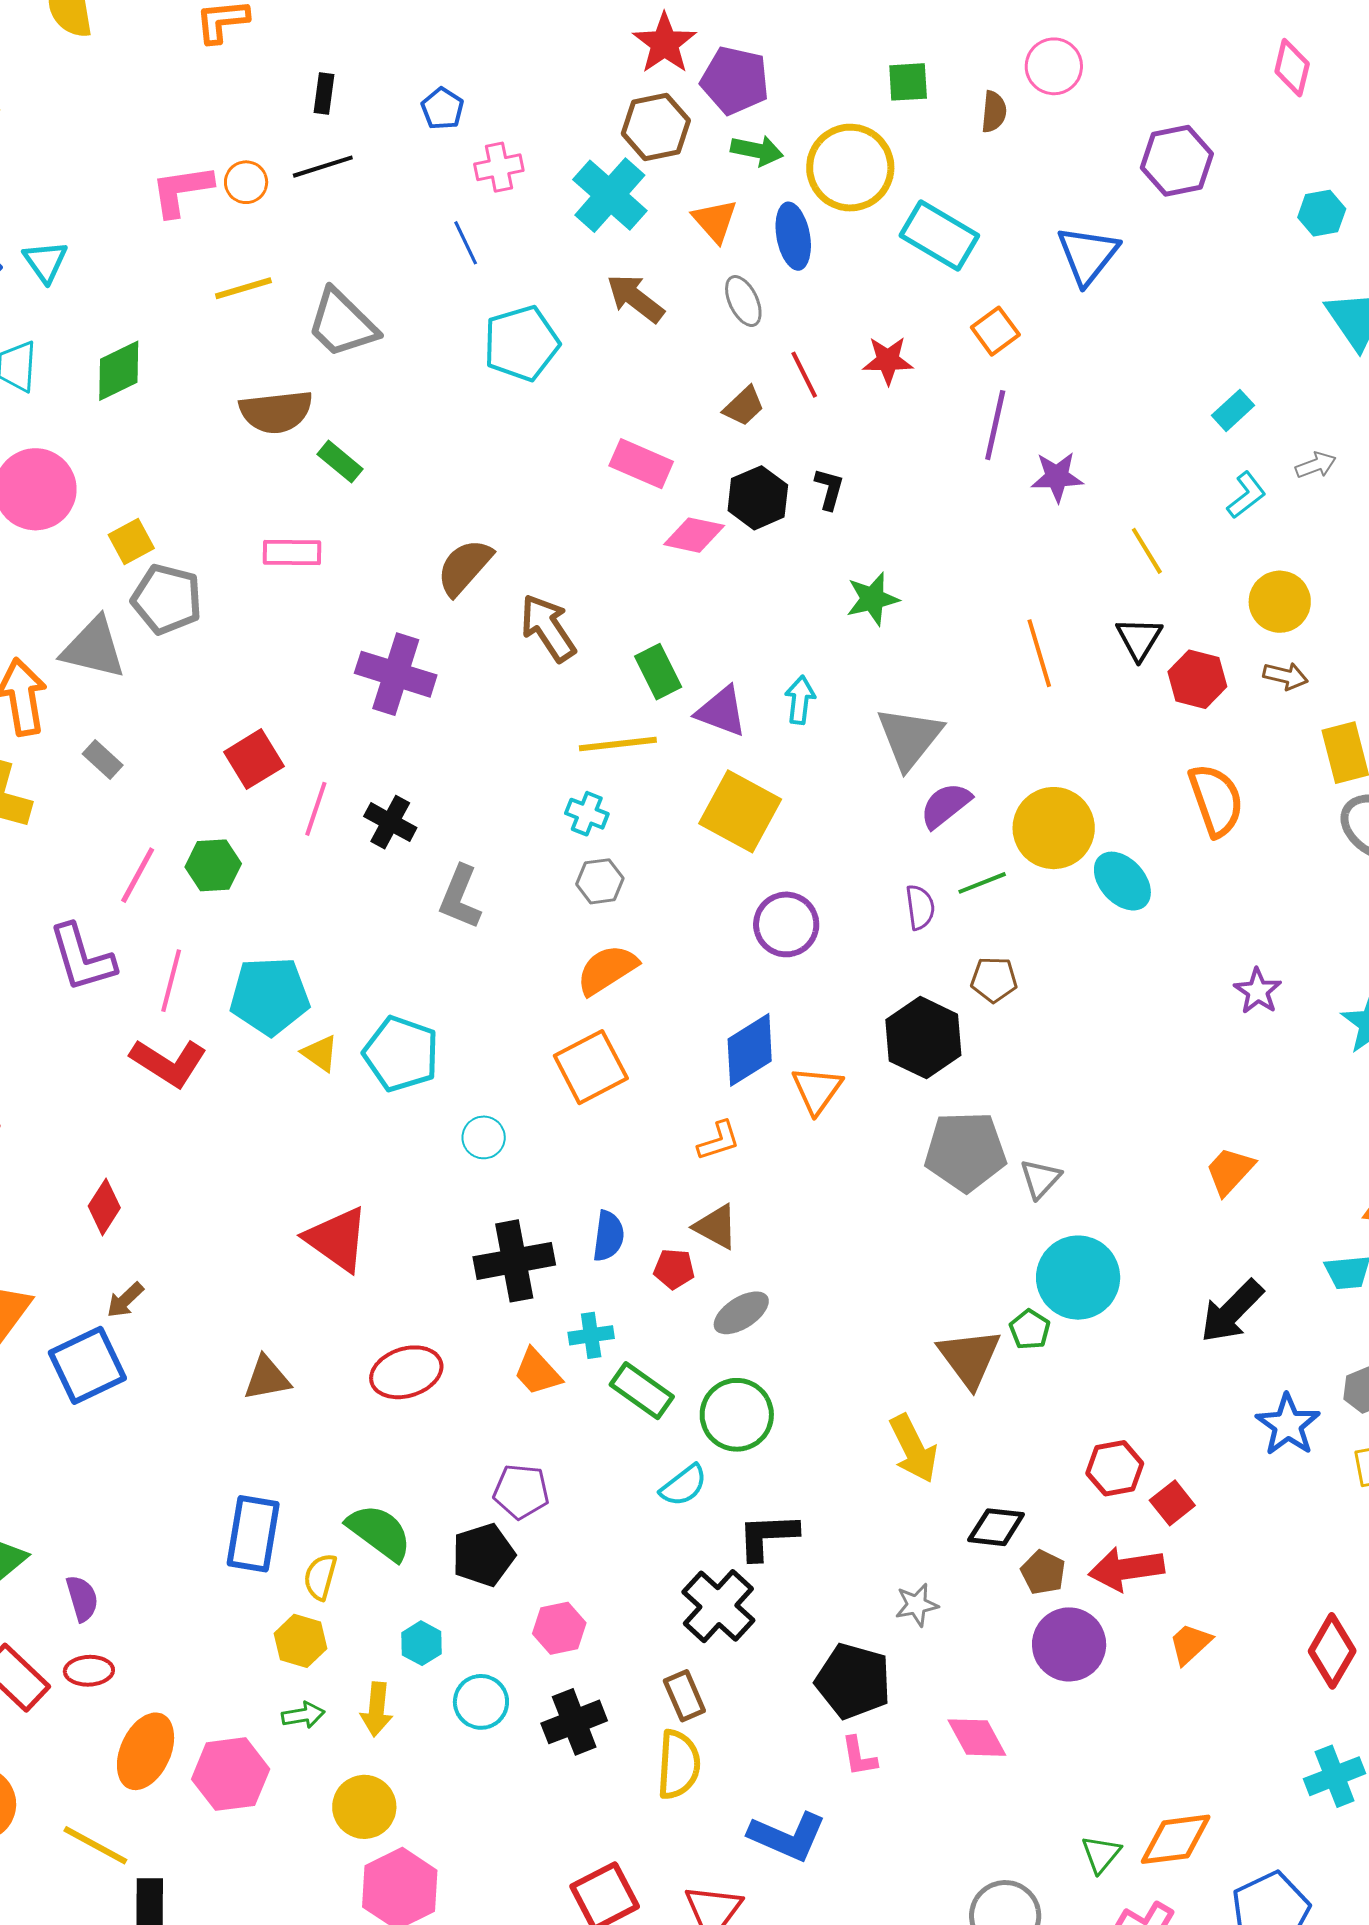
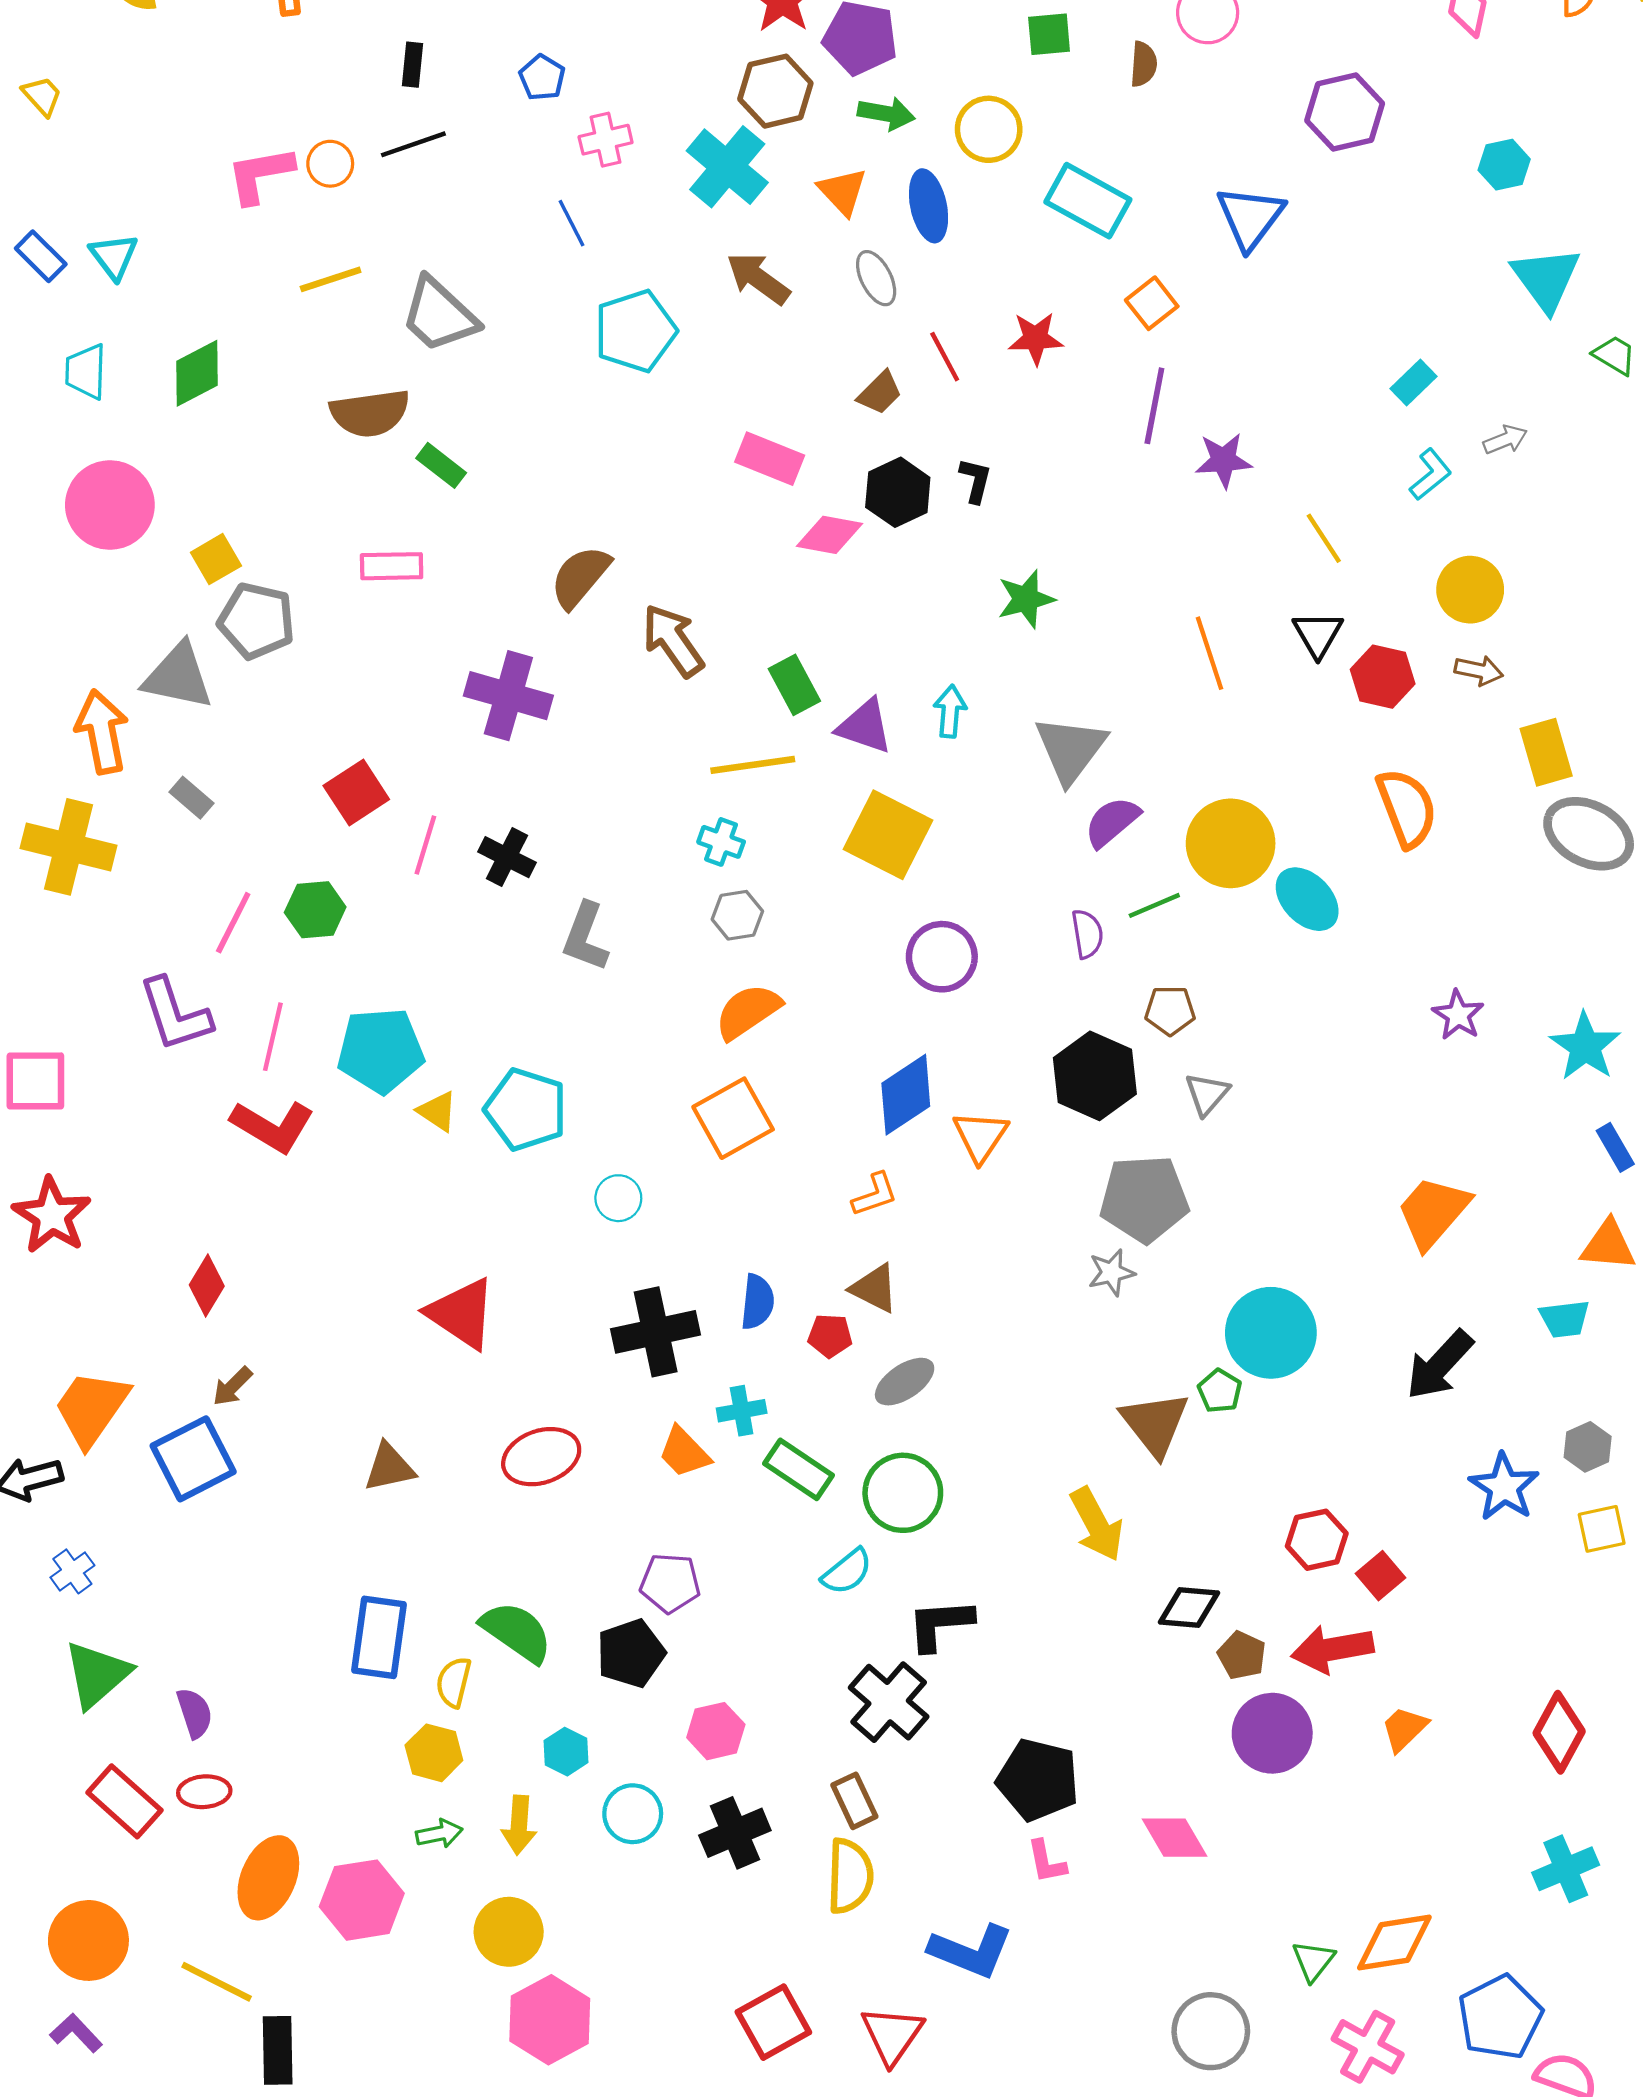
yellow circle: (850, 168) -> (989, 129), size x0.7
orange trapezoid: (1230, 1171) -> (1433, 1212), size x1.4
gray triangle: (1040, 1179) -> (1207, 1094), moved
gray star: (917, 1605) -> (1111, 1272), moved

